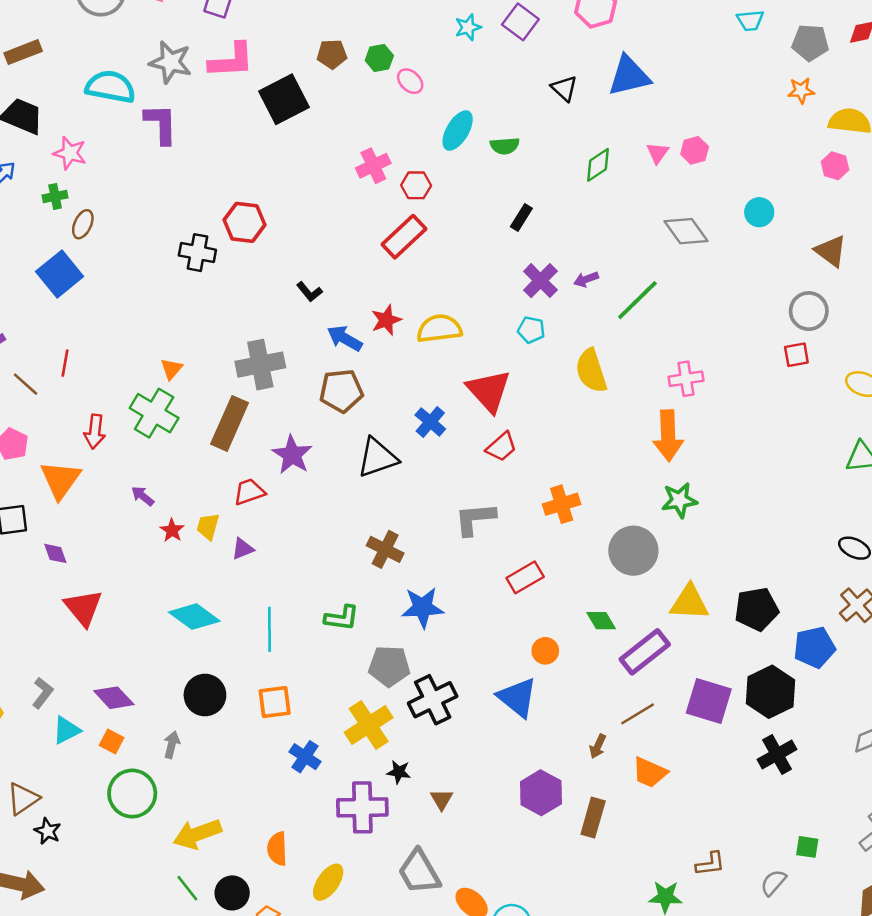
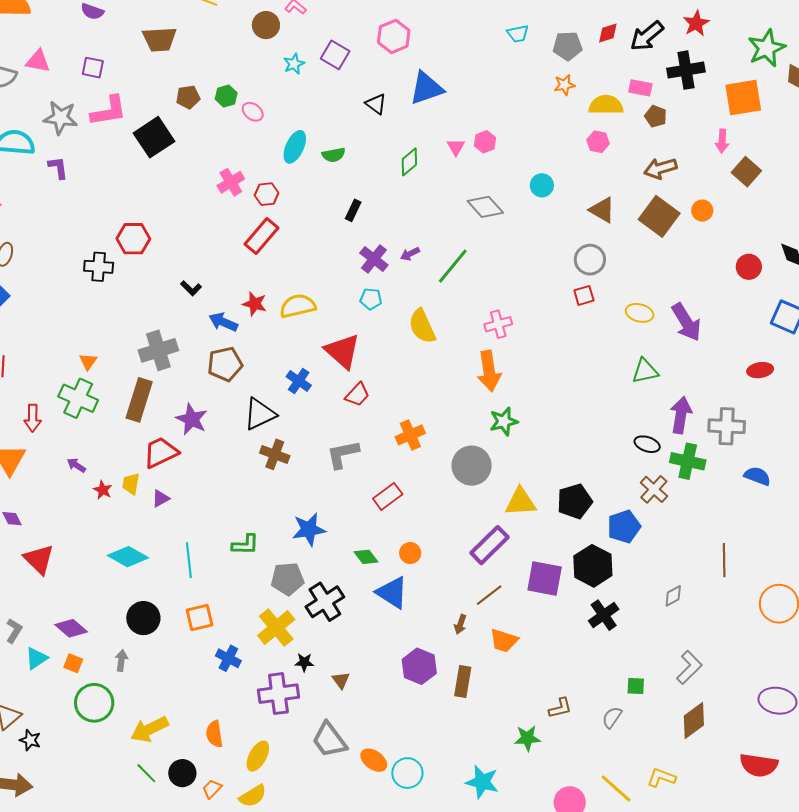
purple L-shape: (161, 124) -> (58, 168), size x0.7
red star: (386, 320) -> (255, 304), turned -30
red trapezoid: (249, 492) -> (161, 452), size x1.4
brown cross: (385, 549) -> (275, 454), moved
green diamond: (601, 621) -> (366, 557), moved

